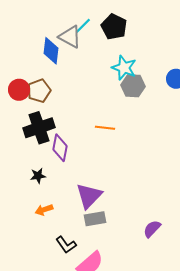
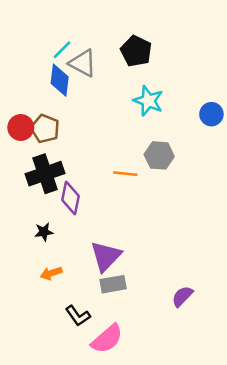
cyan line: (83, 26) -> (62, 50), moved
gray hexagon: (133, 86) -> (159, 155), moved
brown pentagon: (39, 91) -> (45, 129), turned -30

